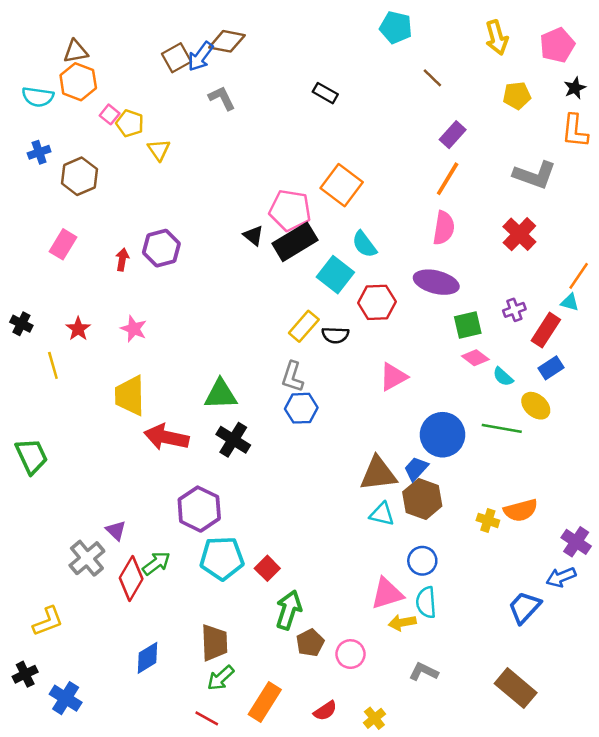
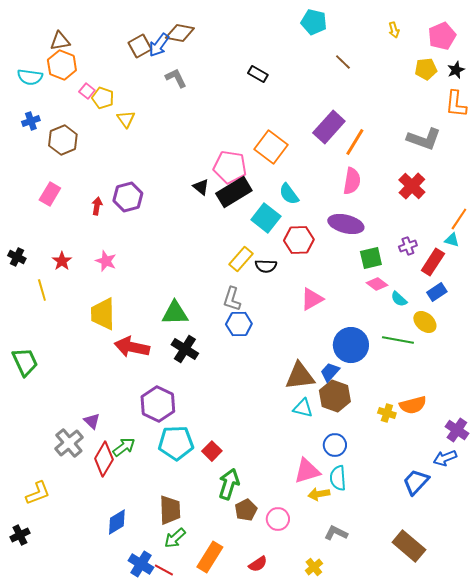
yellow arrow: (497, 38) -> (394, 30), size x0.6
yellow pentagon: (517, 96) -> (426, 69), moved
purple rectangle: (453, 135) -> (329, 127), moved, size x1.5
blue cross: (66, 698) -> (141, 564), moved
yellow cross: (374, 718) -> (314, 567), moved

